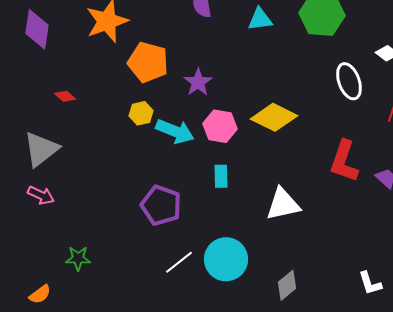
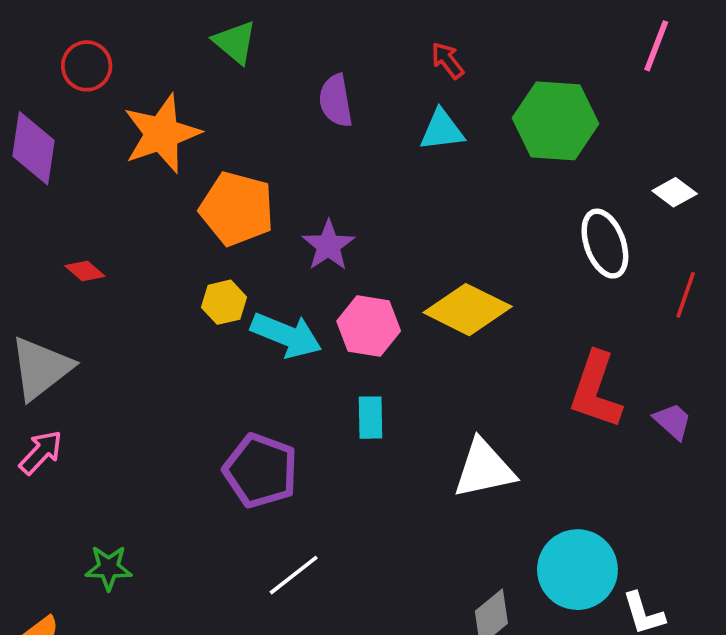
pink arrow: (41, 195) -> (41, 452), turned -72
cyan circle: (226, 259) -> (577, 570), moved

